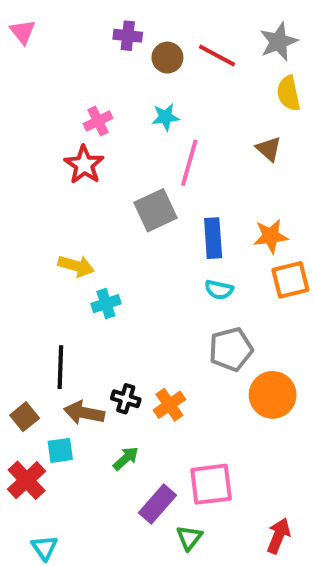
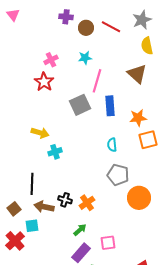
brown triangle: (269, 149) -> (137, 74), size x1.5
blue rectangle: (213, 238) -> (110, 106), moved
cyan semicircle: (219, 290) -> (112, 145), turned 72
gray pentagon: (231, 349) -> (118, 175), turned 30
green arrow: (126, 458) -> (80, 230), moved
pink square: (211, 484) -> (108, 243), size x0.7

